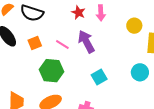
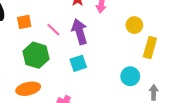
cyan square: (99, 77) -> (78, 63), moved

